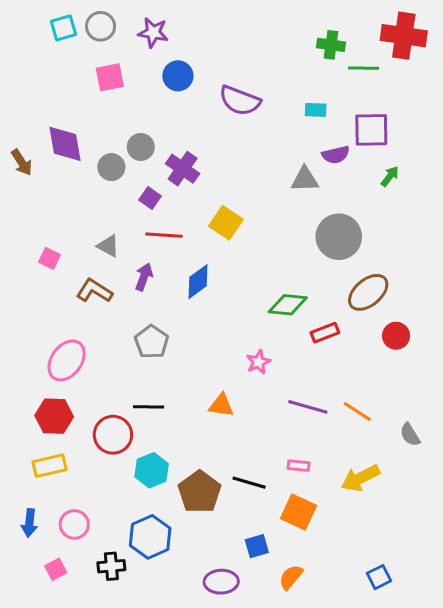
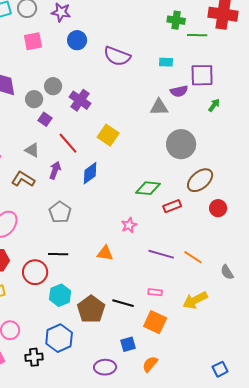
purple square: (150, 198) -> (45, 119), moved
red line: (164, 235) -> (68, 143), turned 45
blue square: (379, 577) -> (220, 369), moved

